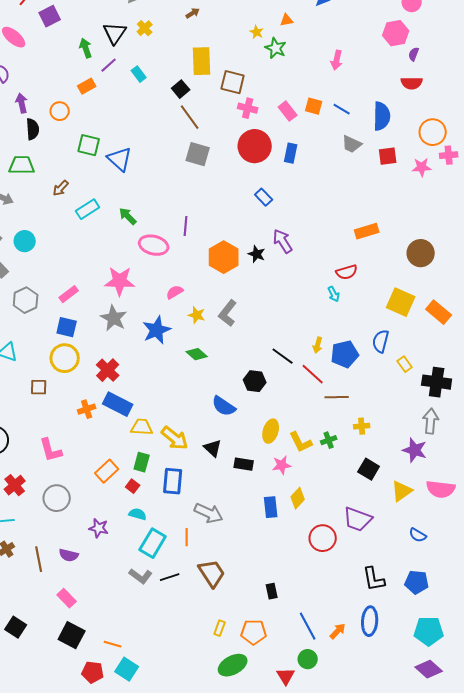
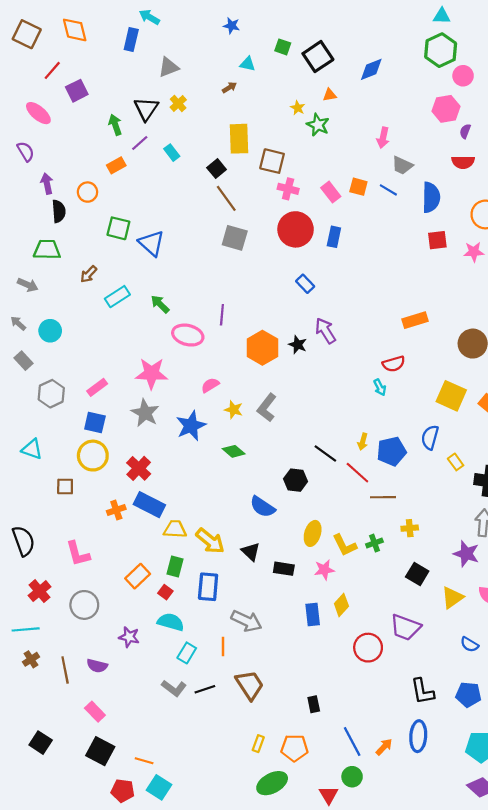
gray trapezoid: (352, 144) -> (402, 165), moved
cyan semicircle: (138, 514) -> (171, 622), size x1.4
cyan rectangle: (153, 543) -> (187, 653), size x0.7

